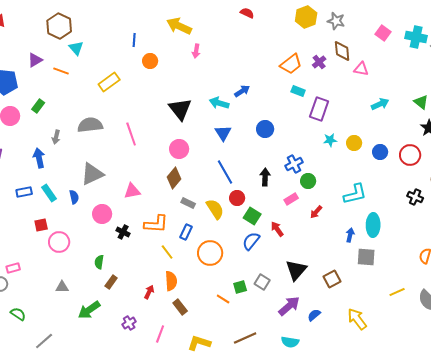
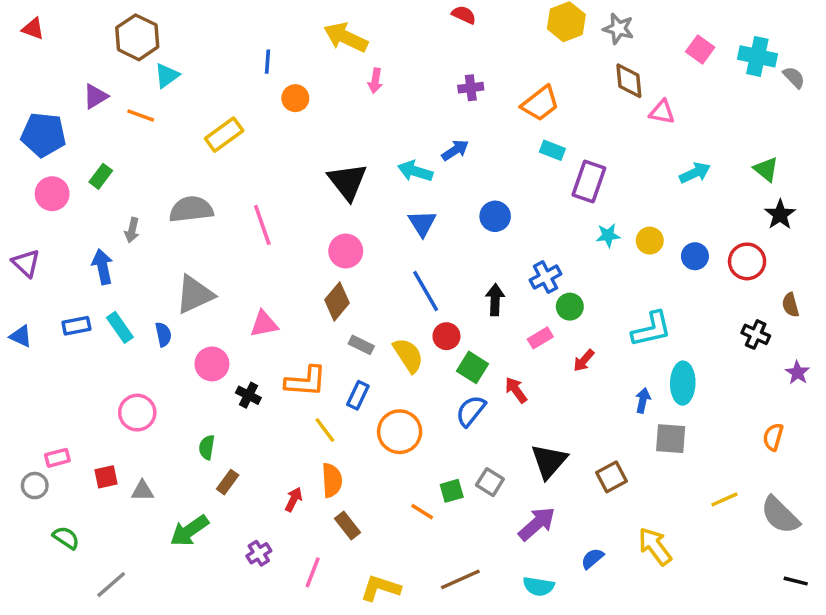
cyan triangle: (76, 48) -> (167, 76), turned 35
purple cross: (319, 62) -> (471, 88), moved, turned 32
red square: (41, 225) -> (106, 477), moved
blue semicircle: (314, 315) -> (592, 559), moved

